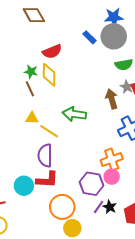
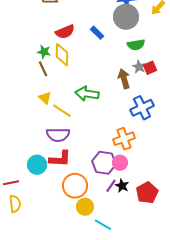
blue rectangle: (89, 37) -> (97, 33), moved
yellow triangle: (32, 118) -> (45, 98), turned 40
purple semicircle: (45, 155) -> (58, 135), turned -90
pink circle: (112, 177) -> (120, 163), moved

